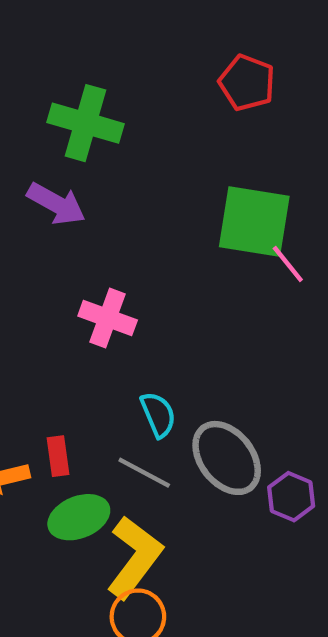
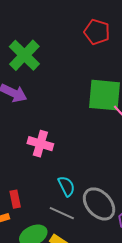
green cross: (85, 123) -> (24, 55), turned 32
red rectangle: (58, 456) -> (15, 199), moved

